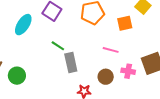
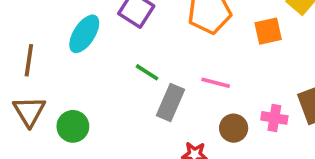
pink line: (111, 50) -> (216, 83), moved
gray rectangle: (71, 62) -> (170, 102), turned 36

